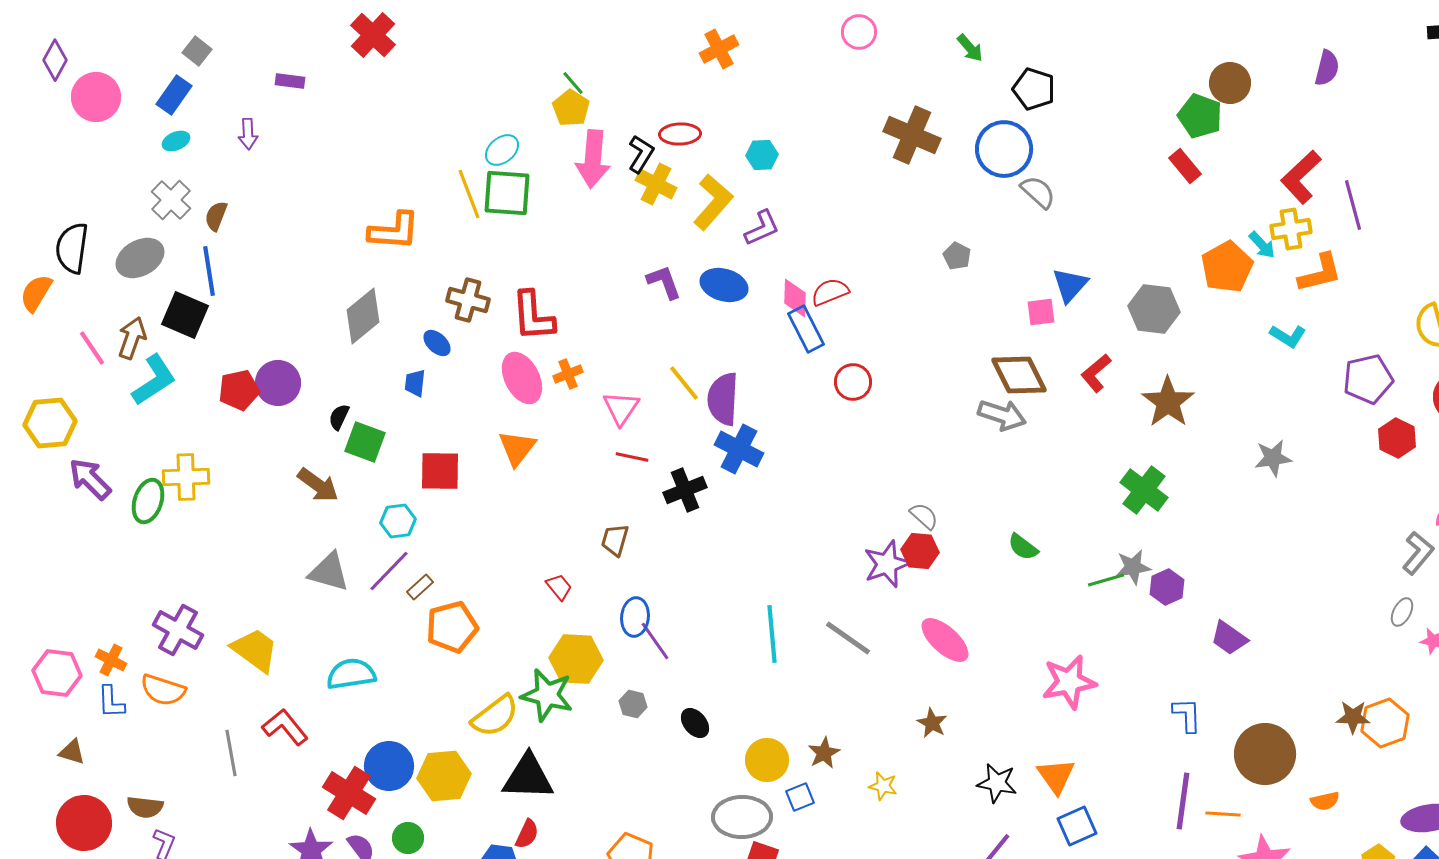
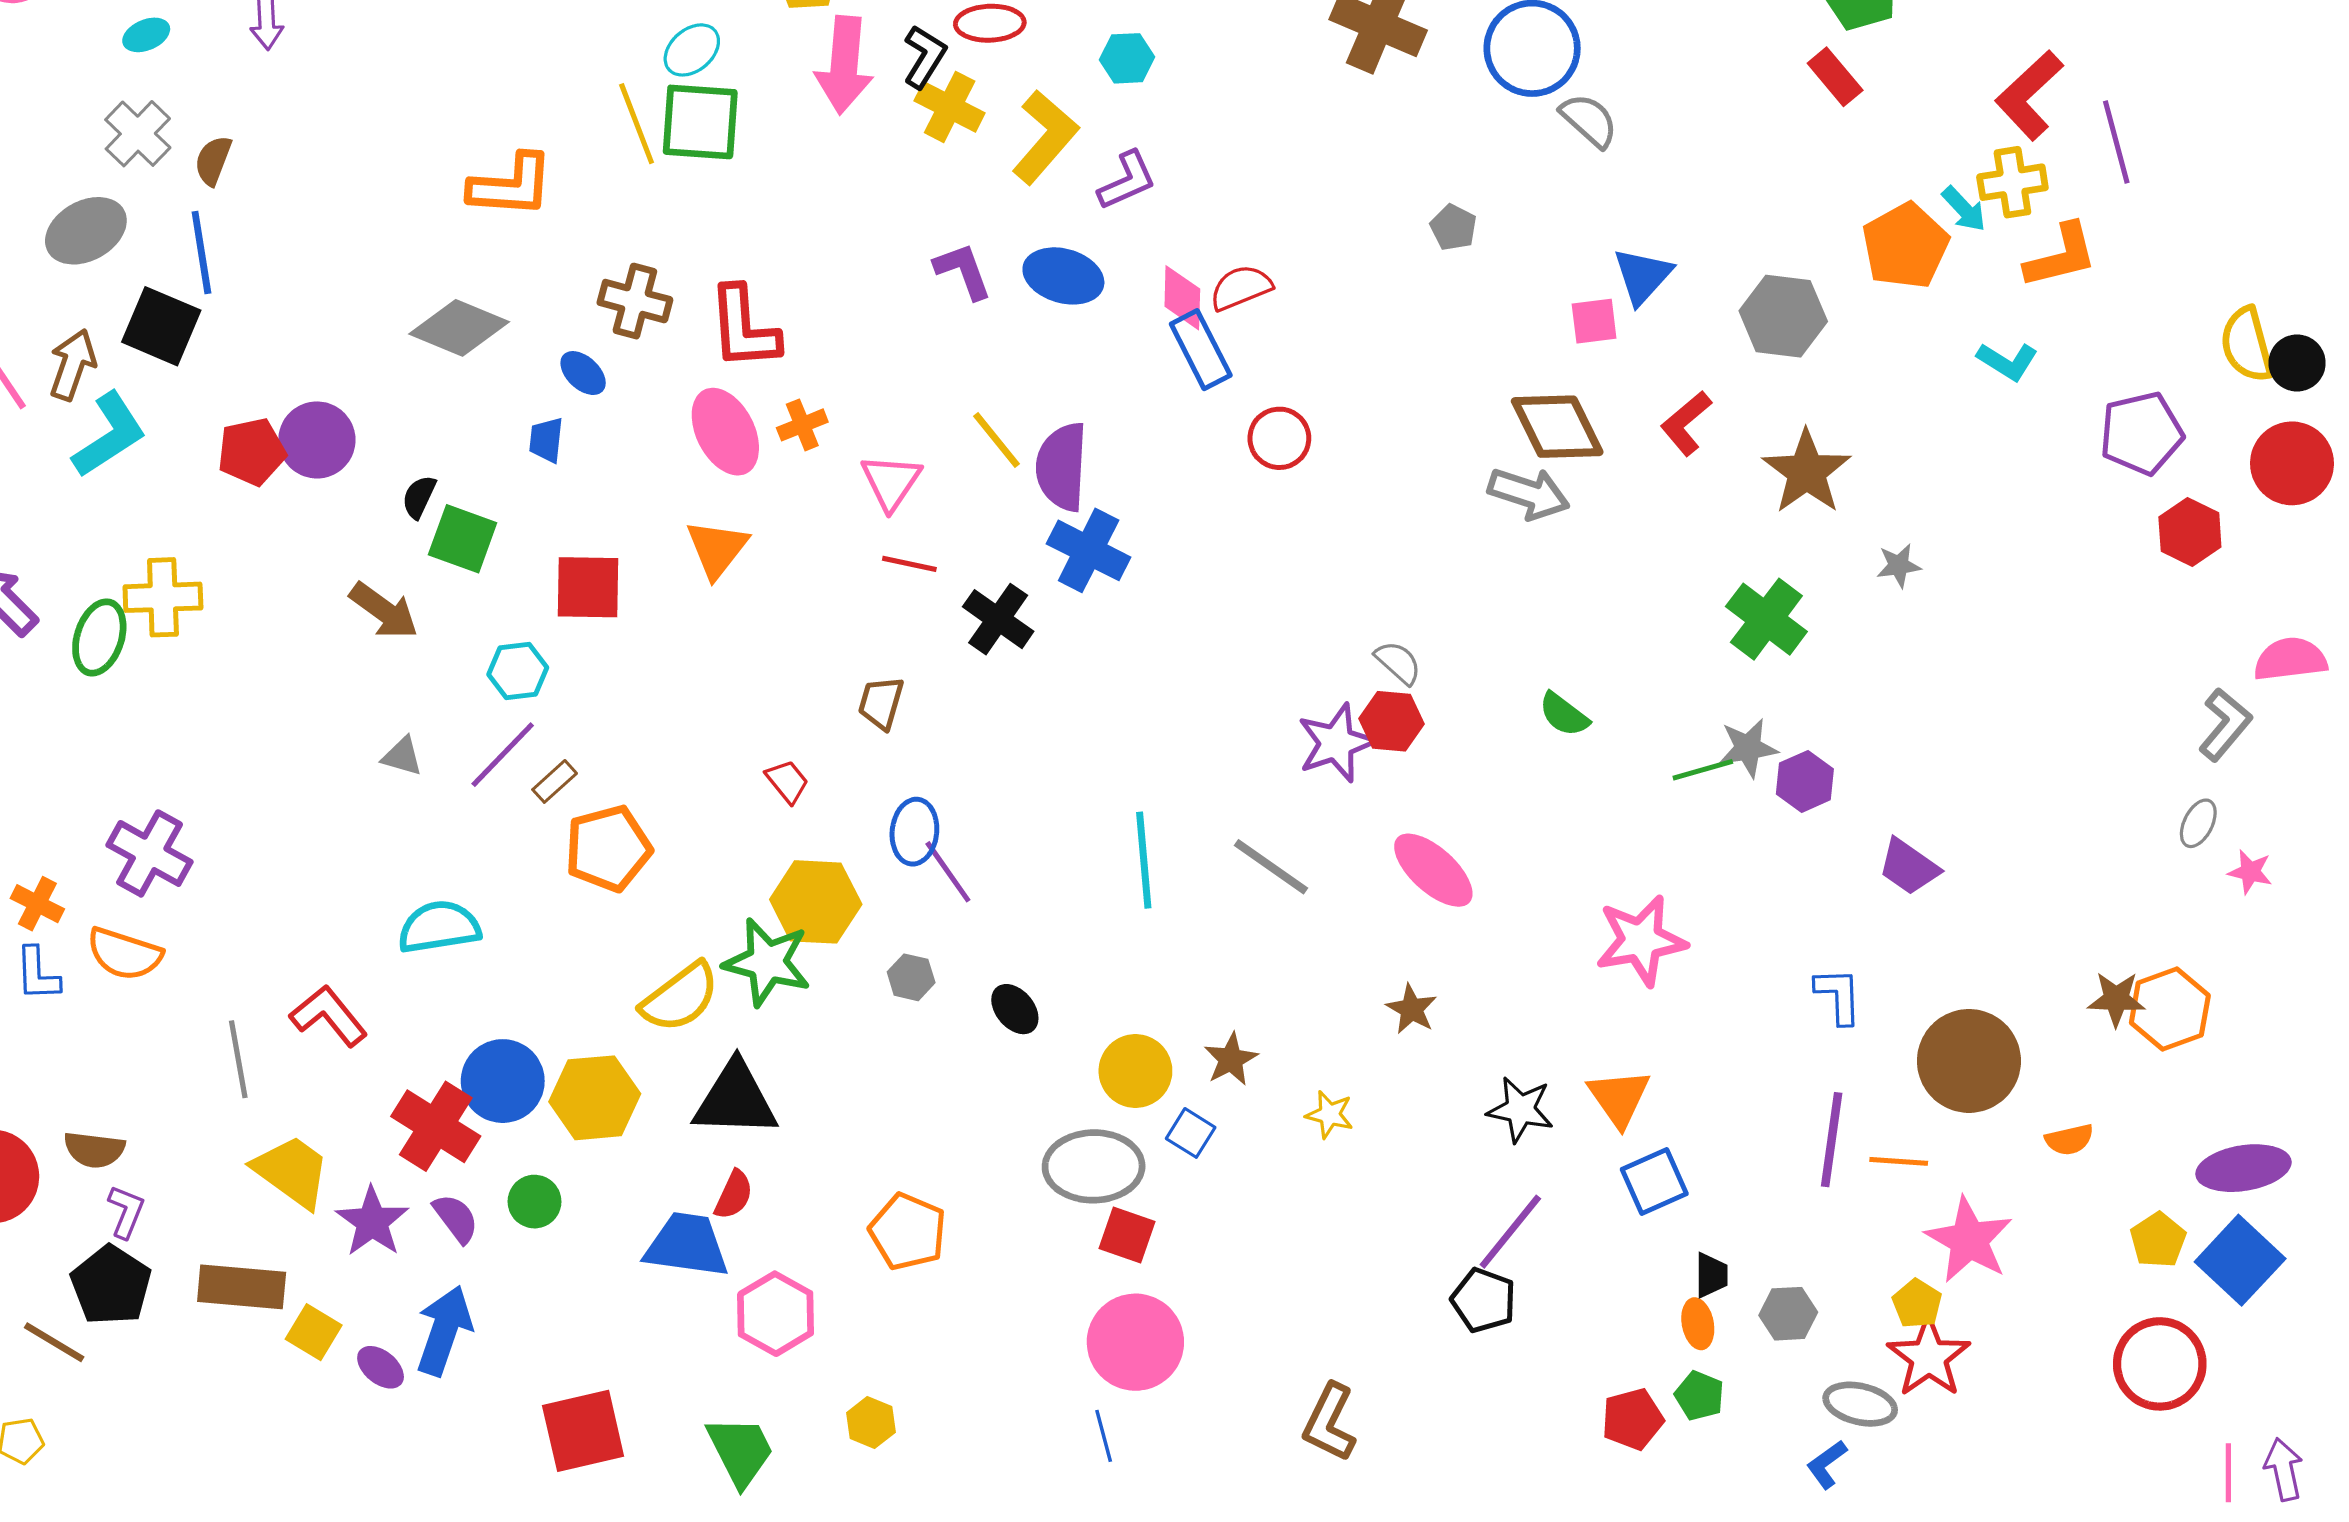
gray diamond: (363, 316) -> (459, 328), turned 62
gray star: (1273, 458) -> (1899, 566), moved, size x0.7
black cross: (685, 490) -> (998, 619), turned -33
gray triangle: (329, 572) -> (402, 756), size x0.6
yellow trapezoid: (255, 650) -> (292, 1171), moved
blue square: (800, 797) -> (1191, 1133), turned -36

